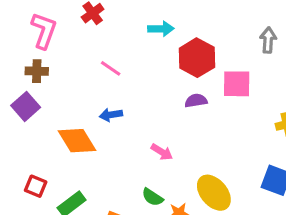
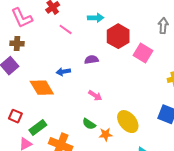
pink L-shape: (44, 31) -> (22, 18), turned 135
pink line: (111, 68) -> (66, 29), moved
pink square: (237, 84) -> (143, 53), turned 30
purple semicircle: (196, 101) -> (91, 60), moved

